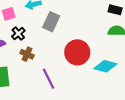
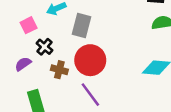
red circle: (77, 52) -> (90, 60), moved

